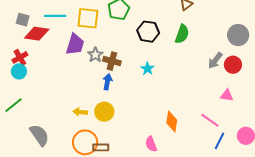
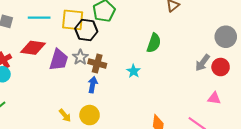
black hexagon: (148, 32) -> (86, 30), moved
red diamond: (37, 34) -> (33, 48), moved
green semicircle: (182, 34) -> (154, 43), moved
purple trapezoid: (75, 44) -> (59, 60), moved
yellow arrow: (80, 112) -> (65, 115), turned -136

